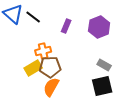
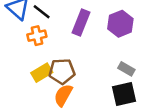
purple rectangle: (66, 26) -> (81, 22), size x1.5
orange cross: (43, 51) -> (37, 36), moved

